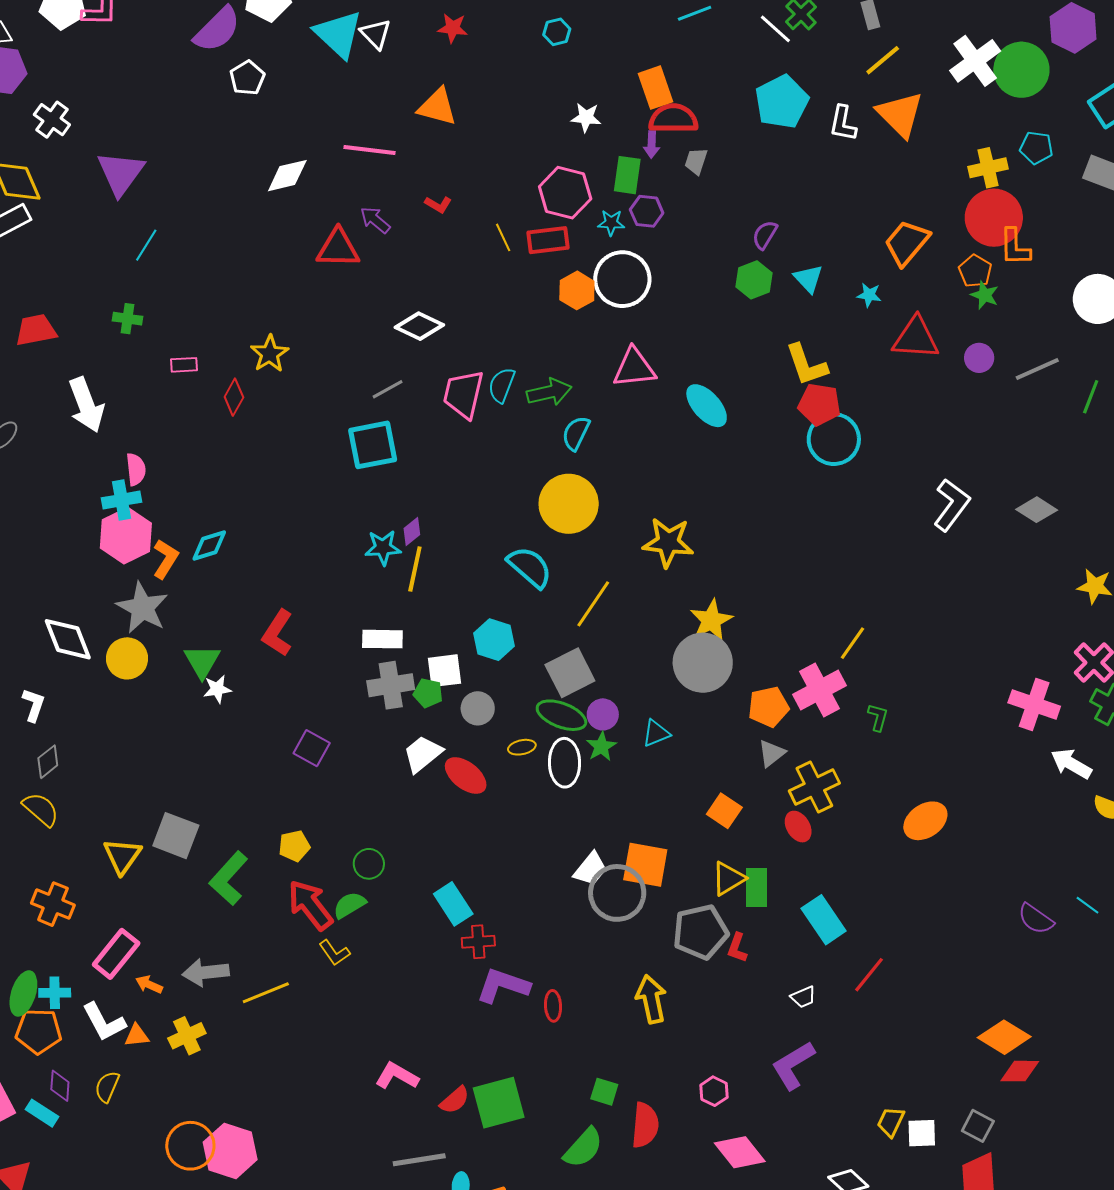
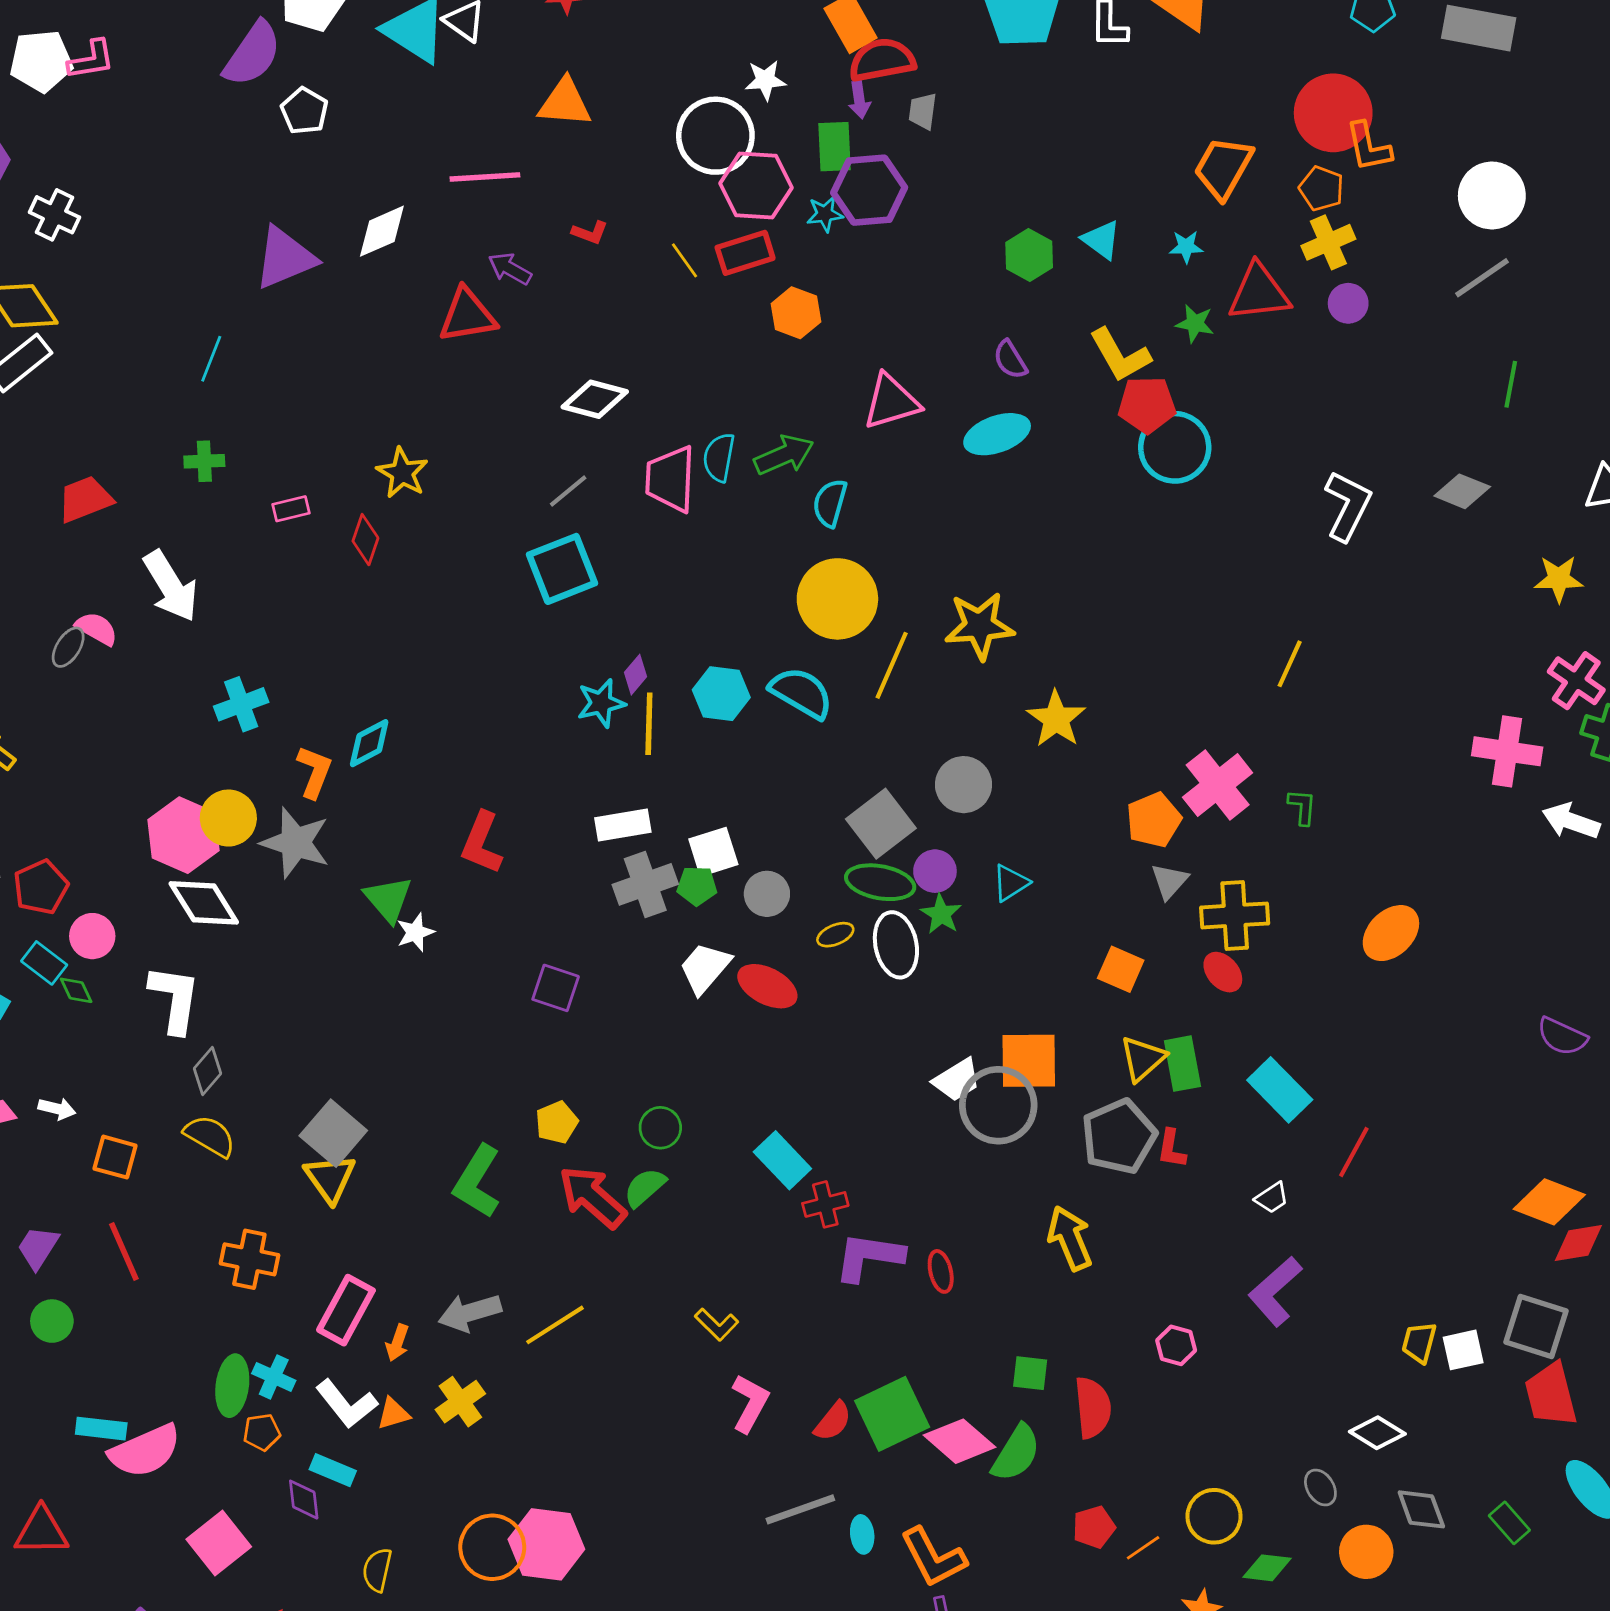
yellow cross: (988, 168) -> (1328, 242), moved
purple triangle: (121, 173) -> (285, 258), moved, turned 42
purple hexagon: (647, 211) -> (869, 190), size x1.6
purple semicircle: (765, 235) -> (1010, 360), moved, turned -52
white circle: (622, 279) -> (715, 136), moved
green star: (985, 295) -> (1195, 323), moved
gray line: (1037, 369) -> (1482, 278), moved
green line: (1091, 397) -> (1511, 384), moved
cyan ellipse: (707, 406) -> (997, 434), turned -57
pink semicircle: (136, 469) -> (97, 629), moved, turned -44
pink hexagon: (126, 536) -> (184, 835), moved
yellow line: (593, 604) -> (892, 665), moved
cyan hexagon: (494, 640) -> (721, 694), moved
yellow line: (853, 643) -> (1290, 664), moved
yellow circle: (127, 658) -> (228, 818), moved
gray circle: (703, 663) -> (963, 785), moved, size x0.7
white L-shape: (34, 705) -> (175, 999), size x1.6
yellow cross: (814, 787) -> (1235, 915), turned 33
gray square: (176, 836) -> (333, 1133), moved, turned 30
white trapezoid: (591, 869) -> (957, 1080), turned 30
yellow L-shape: (334, 953) -> (717, 1324), moved
orange arrow: (149, 985) -> (397, 1343), turned -84
cyan cross: (55, 993) -> (274, 1377), turned 36
orange pentagon: (39, 1031) -> (262, 1432), size x0.6
pink L-shape: (397, 1076) -> (750, 1403), turned 99
yellow semicircle: (107, 1087) -> (377, 1570), moved
cyan rectangle: (42, 1113) -> (333, 1470), moved
gray square: (978, 1126) -> (1536, 1327), size x1.5
pink diamond: (740, 1152) -> (959, 1441), moved

